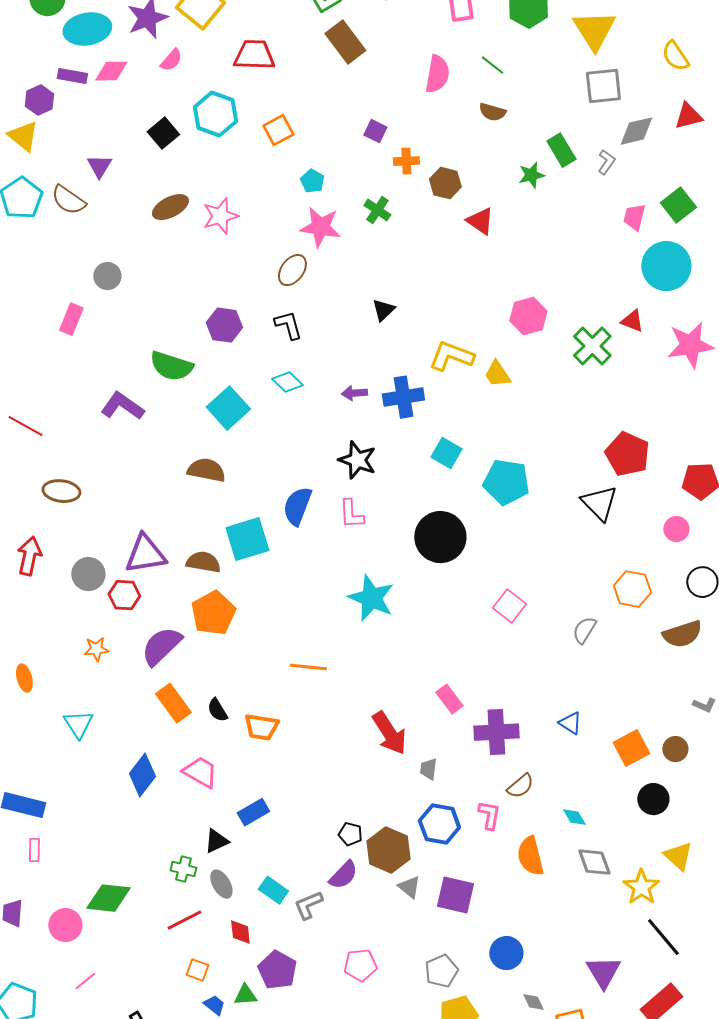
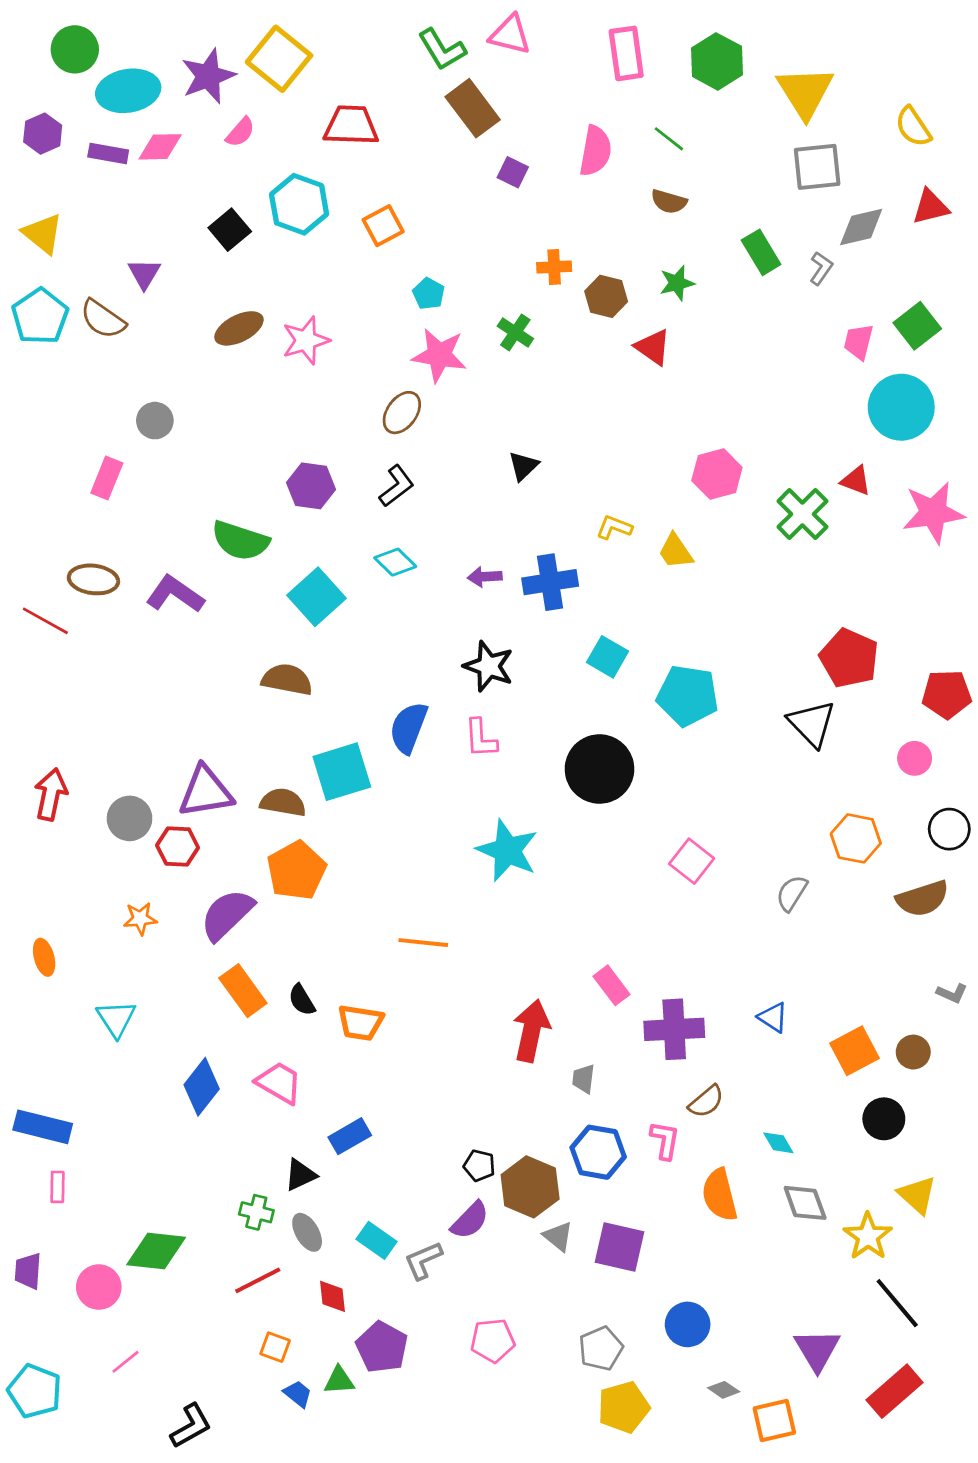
purple hexagon: (39, 100) -> (43, 134), moved
purple square: (375, 131) -> (513, 172), moved
green star: (531, 175) -> (677, 283), moved
black L-shape: (288, 325) -> (397, 486), turned 68
yellow L-shape: (451, 356) -> (614, 527), size x0.6
brown ellipse: (61, 491) -> (93, 579), moved
red arrow: (389, 733) -> (531, 1031), turned -135
gray diamond: (533, 1002) -> (724, 1390), turned -30

